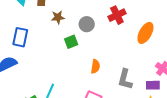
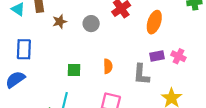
green square: (71, 42) -> (74, 70), moved, turned 32
purple rectangle: (153, 85) -> (157, 56), moved

